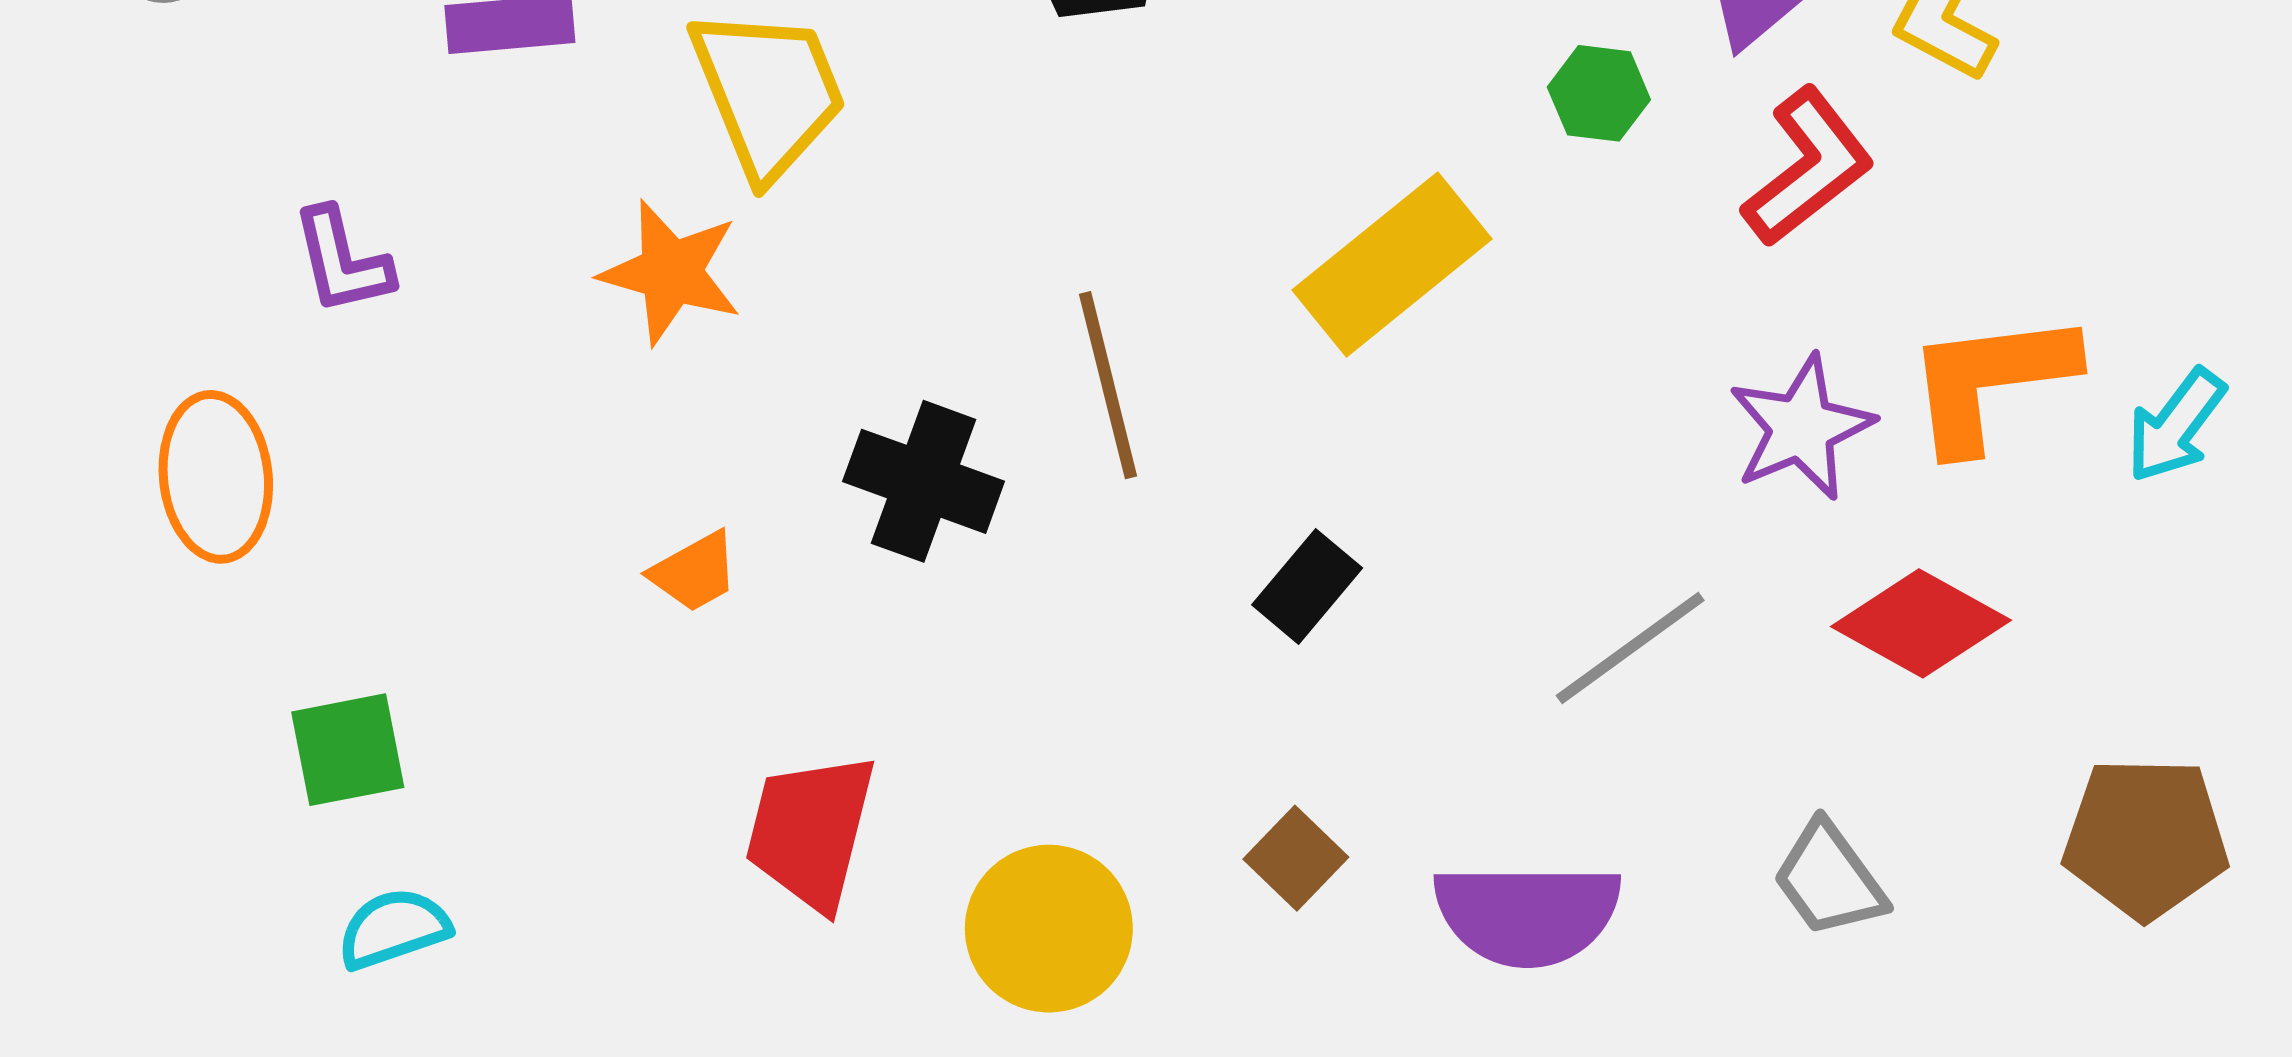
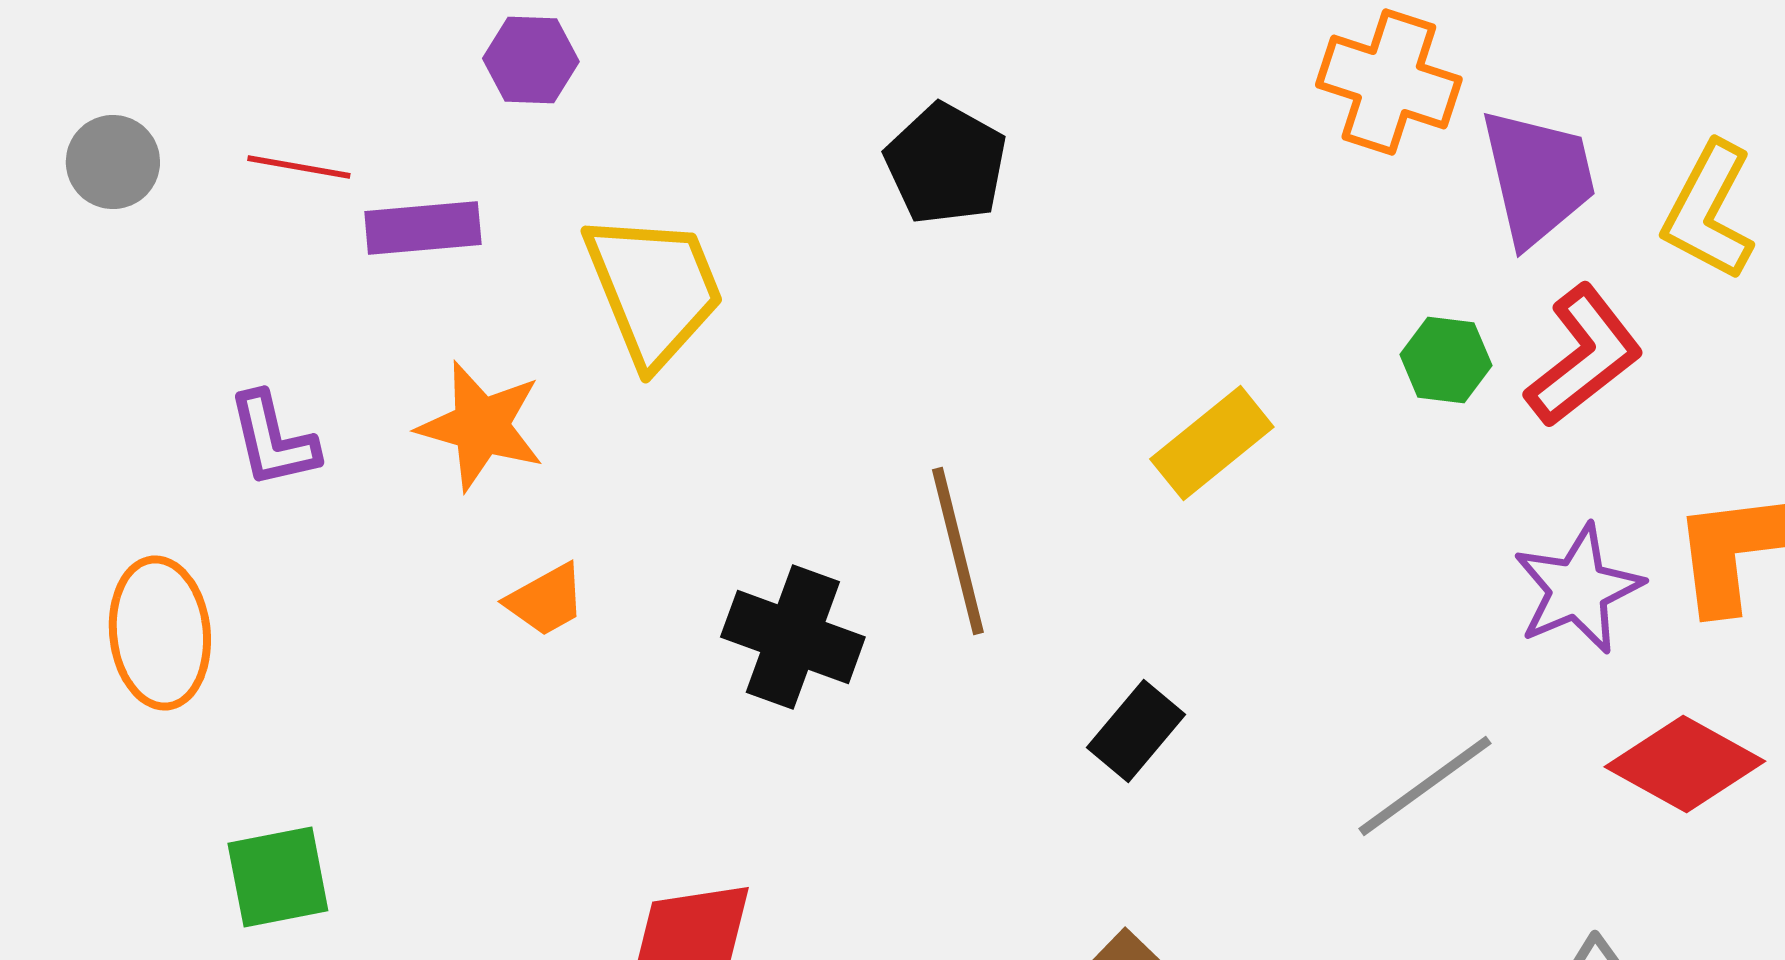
green hexagon: (1599, 93) -> (1446, 360), moved
yellow rectangle: (1392, 264) -> (1212, 443), size x0.7
orange star: (671, 272) -> (481, 426), moved
orange trapezoid: (694, 572) -> (546, 600), moved

